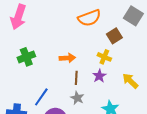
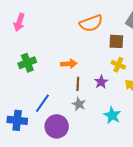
pink arrow: (18, 17) -> (19, 22), size x0.7
brown square: (114, 36) -> (116, 41), turned 35
yellow cross: (104, 57) -> (118, 65), moved

